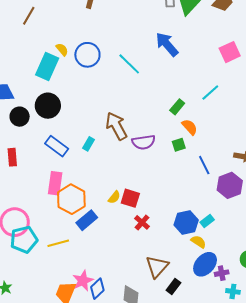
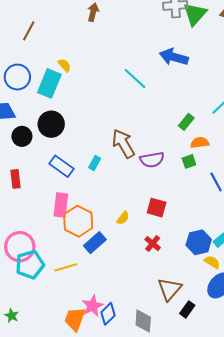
blue arrow: (167, 44) -> (174, 57), turned -32
blue circle: (87, 55) -> (17, 77), moved
orange semicircle: (190, 127) -> (200, 143), turned -54
red square: (130, 198) -> (157, 208), moved

